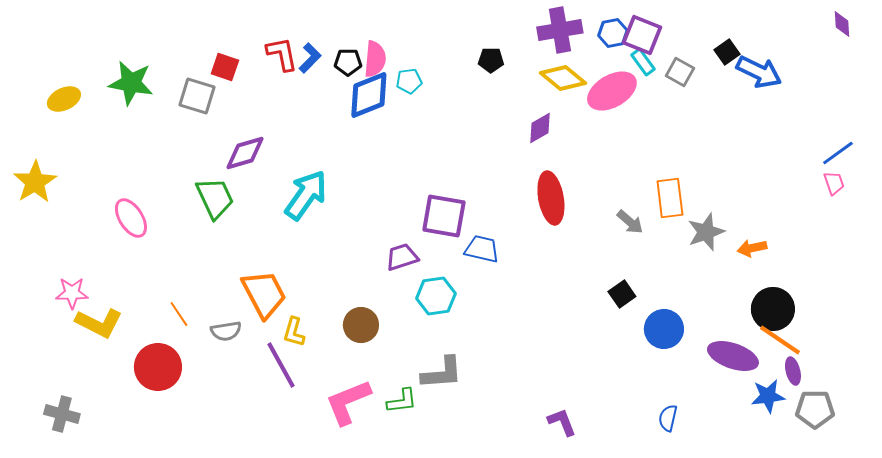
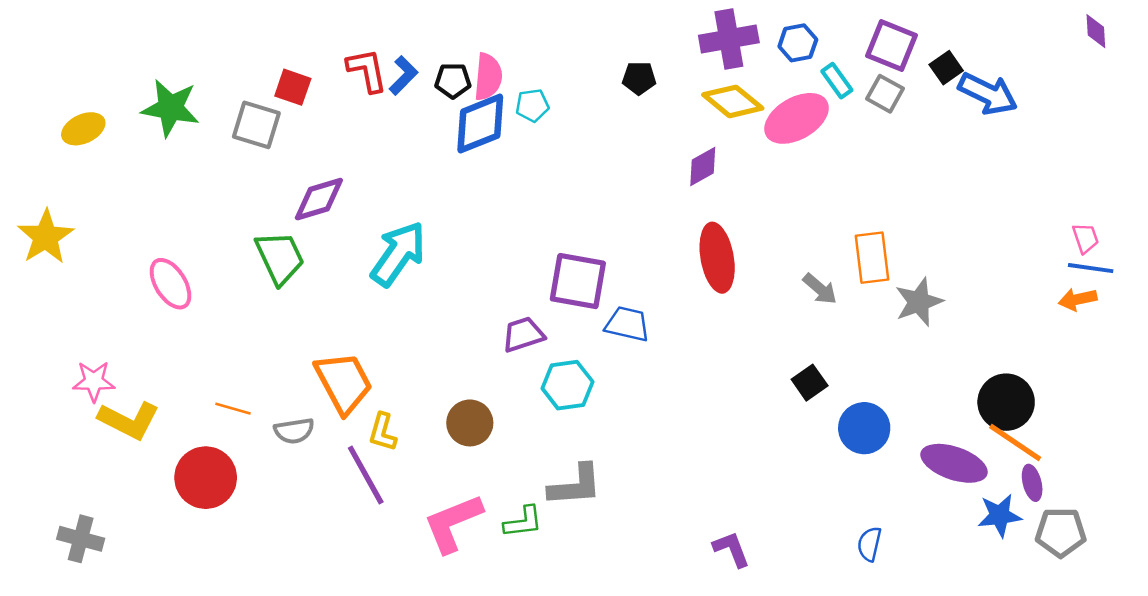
purple square: (642, 35) -> (892, 46), moved
blue line: (838, 153) -> (1091, 268), moved, turned 44
orange arrow: (752, 248) -> (1078, 299), moved
orange line: (179, 314) -> (233, 409), turned -40

